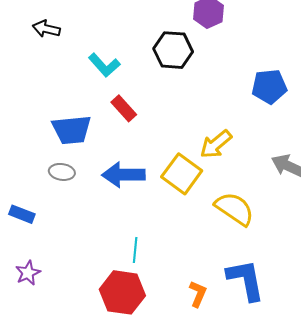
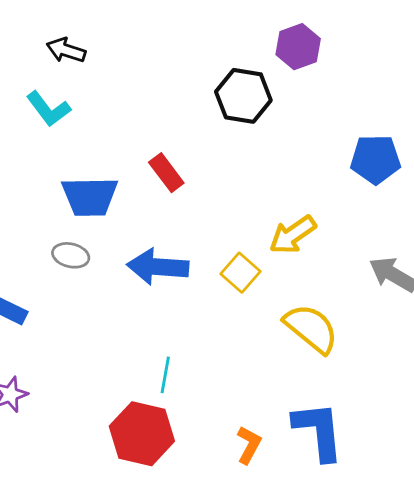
cyan L-shape: (104, 65) -> (48, 109), moved
yellow square: (182, 174) -> (240, 273), size x0.7

